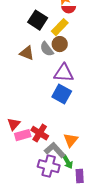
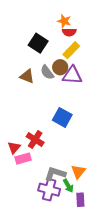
yellow rectangle: (60, 27) -> (71, 50), moved
purple triangle: (64, 73) -> (72, 75), moved
red cross: (40, 133) -> (35, 140), moved
orange triangle: (71, 140) -> (78, 172), moved
gray L-shape: (55, 150) -> (55, 174), turned -30

